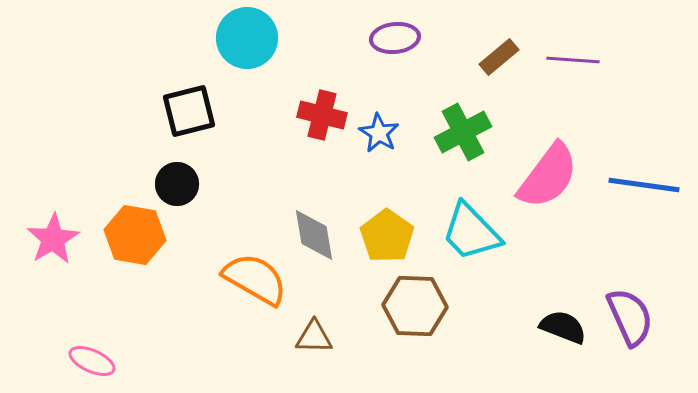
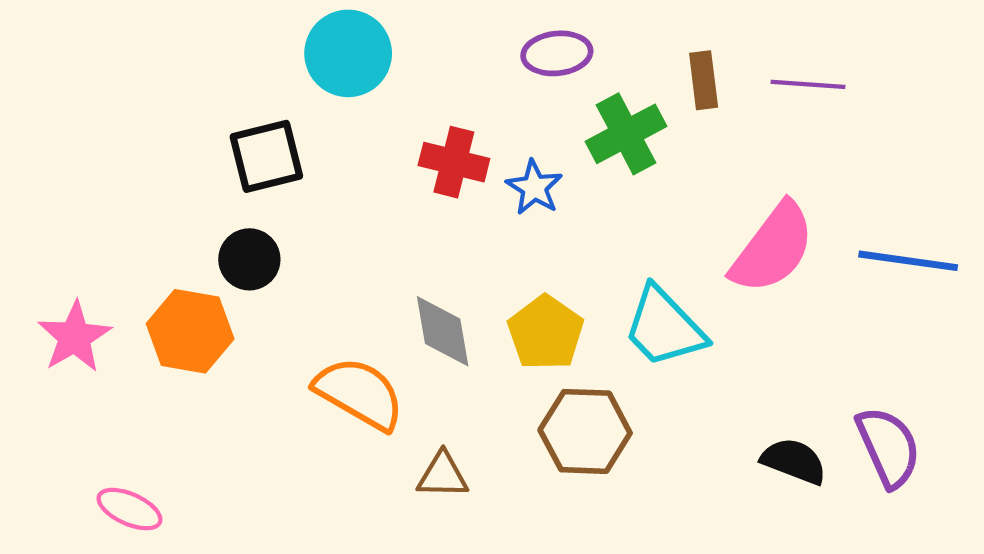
brown rectangle: (499, 57) -> (704, 80), turned -57
green cross: (463, 132) -> (626, 134), moved

